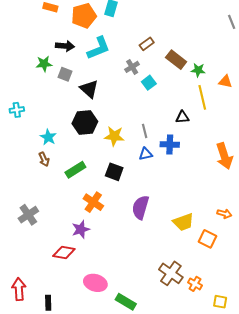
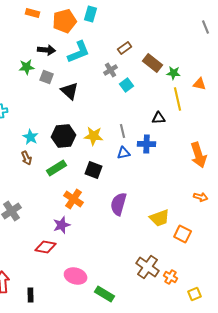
black hexagon: (85, 122) -> (64, 136), moved
orange arrow: (224, 214) -> (201, 197), moved
yellow square: (220, 302) -> (195, 294), turned -32

